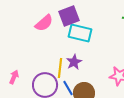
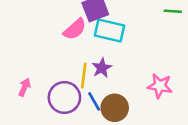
pink semicircle: (44, 23) -> (75, 29), moved

